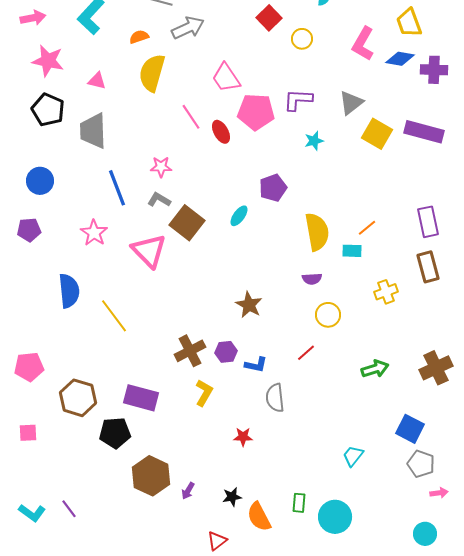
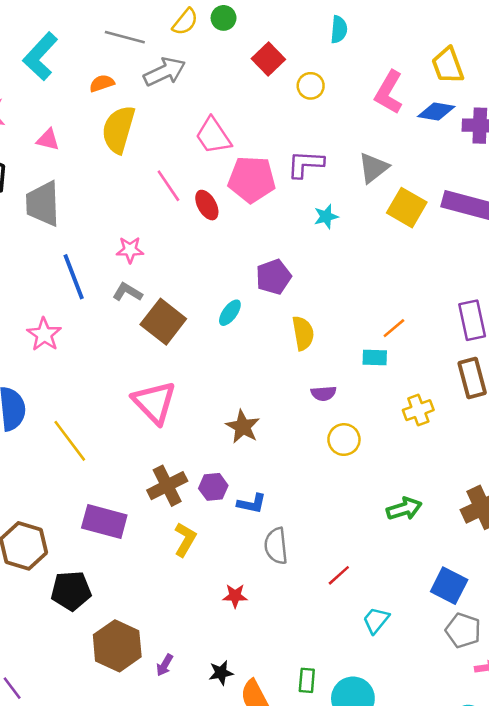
yellow semicircle: (317, 232) -> (303, 333), moved, size x0.7
pink triangle: (149, 251) -> (154, 402), moved
red line: (306, 353) -> (339, 575), moved
purple rectangle: (141, 398) -> (104, 522), moved

